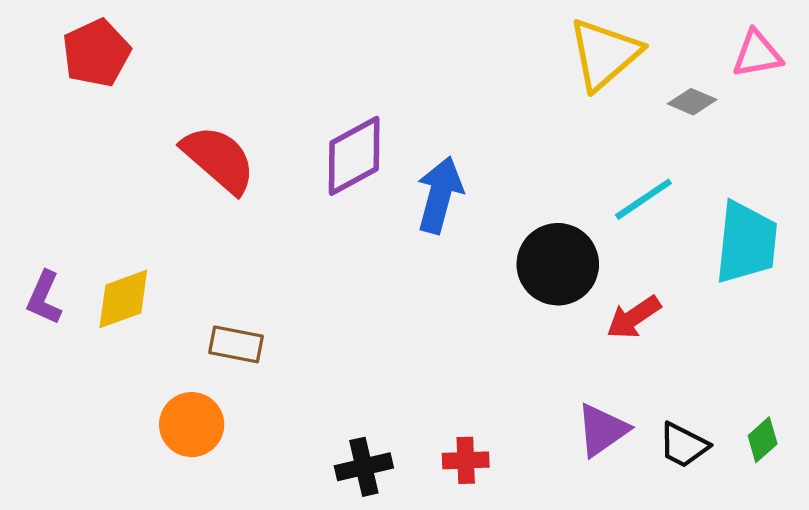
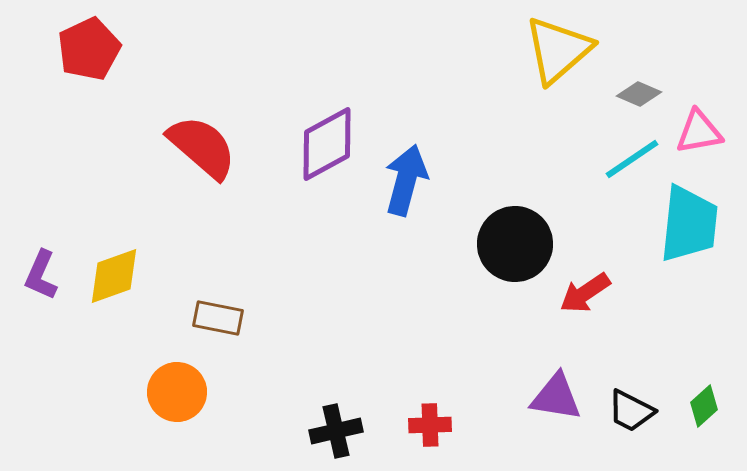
pink triangle: (757, 54) -> (699, 132), moved
cyan line: (643, 199) -> (632, 159), moved
purple triangle: (602, 430) -> (556, 397), turned 44

